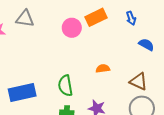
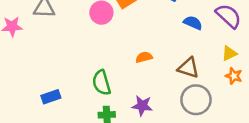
blue rectangle: (22, 93) -> (51, 97), size x0.6

